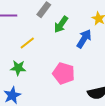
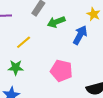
green arrow: (61, 24) -> (56, 22), turned 36

